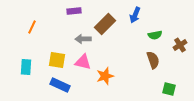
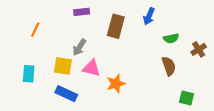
brown rectangle: (105, 24) -> (116, 26), turned -30
gray arrow: (83, 39) -> (79, 47), moved, turned -56

